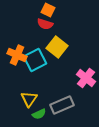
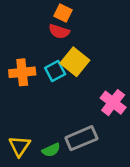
orange cross: (17, 55) -> (22, 72), turned -30
cyan square: (35, 60) -> (55, 71), moved, size x0.7
yellow triangle: (29, 99) -> (20, 146), moved

